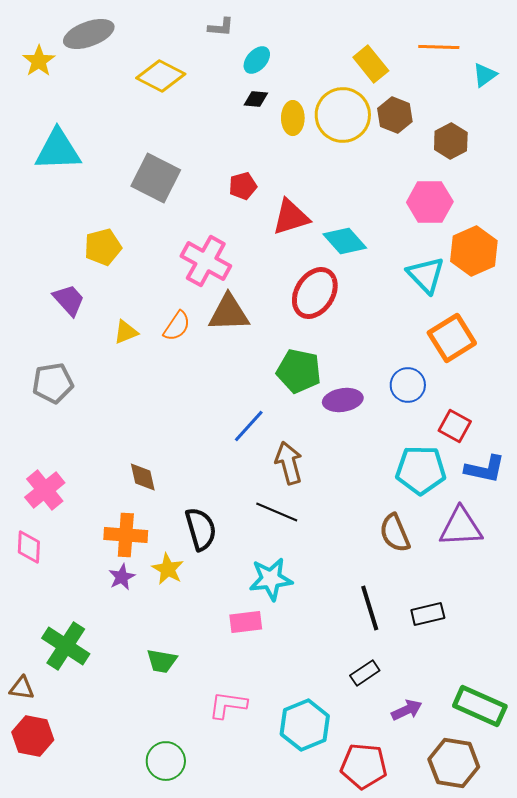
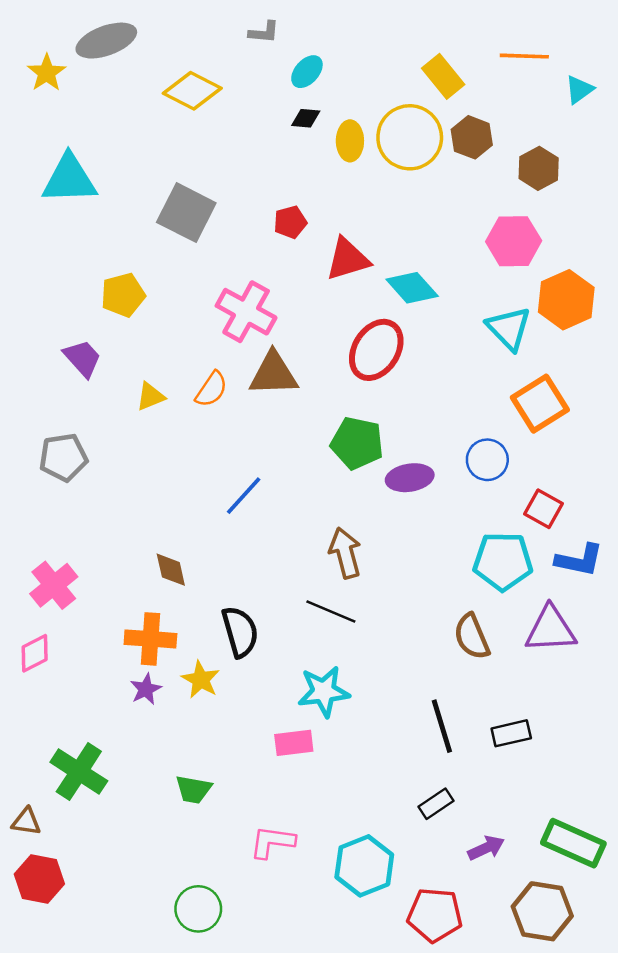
blue line: (249, 426) -> (244, 496), moved
pink diamond: (29, 547) -> (35, 653), turned 60

